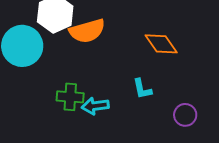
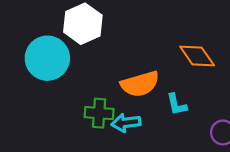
orange semicircle: (87, 31) -> (140, 84), moved

